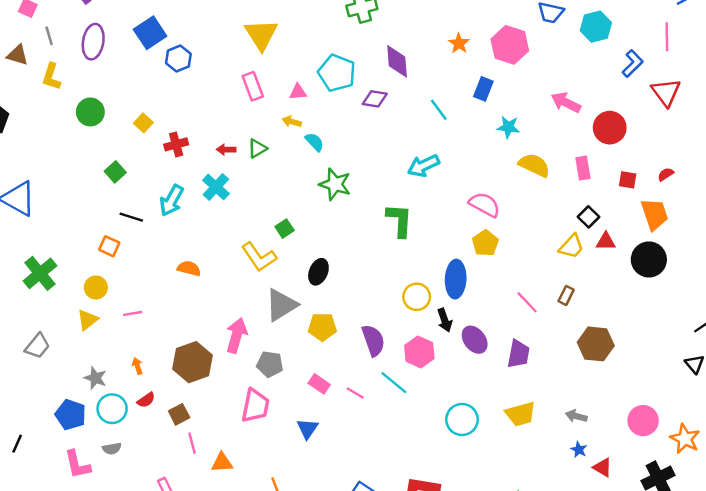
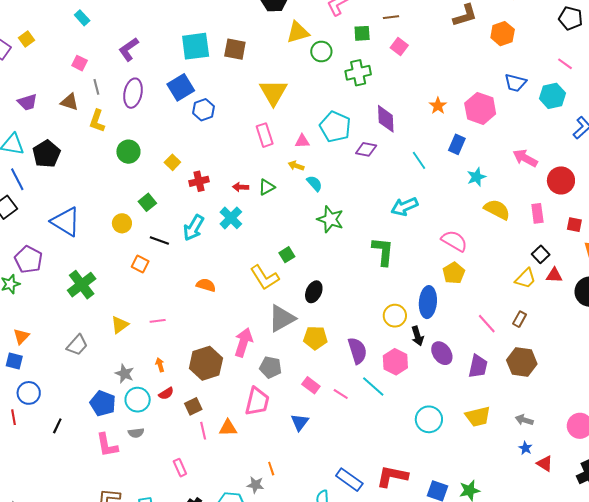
cyan star: (508, 127) -> (476, 177), turned -30
yellow circle: (96, 287) -> (122, 223), moved
brown hexagon: (596, 344) -> (522, 362), moved
orange triangle: (222, 463) -> (228, 428), moved

